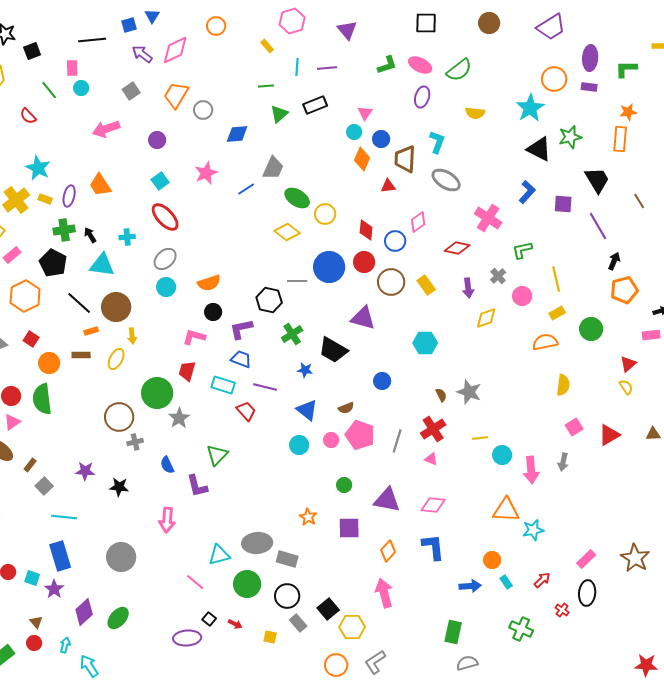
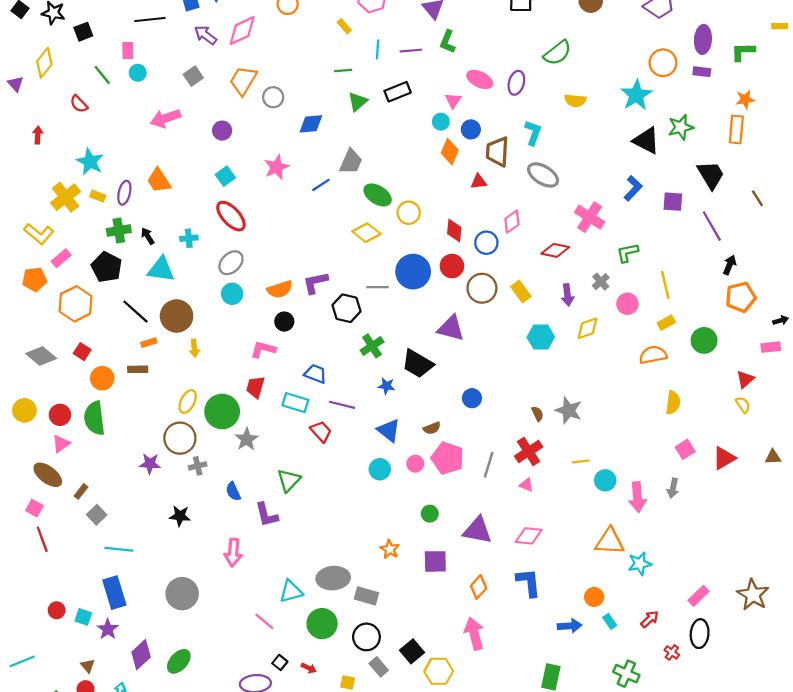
green L-shape: (387, 65) -> (448, 42), moved, turned 130
pink ellipse: (420, 65) -> (480, 79), moved
purple L-shape: (241, 329) -> (315, 283), moved
cyan hexagon: (425, 343) -> (541, 337), moved
yellow ellipse: (116, 359) -> (188, 402), moved
purple star: (85, 471) -> (150, 464), moved

